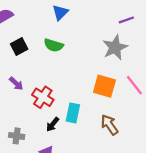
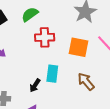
green semicircle: (54, 45) -> (30, 14), turned 132
red cross: (43, 97) -> (45, 37), moved, turned -30

